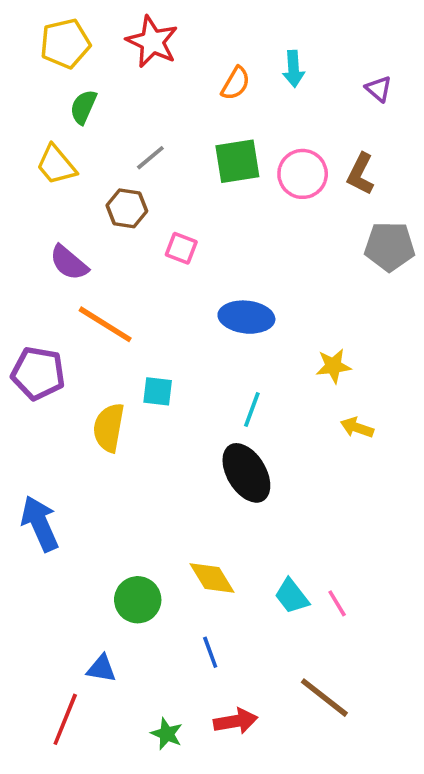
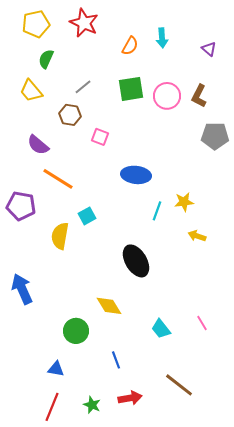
cyan square: (158, 391) -> (87, 216), turned -36
cyan line: (252, 409) -> (157, 211), moved
yellow diamond: (212, 578) -> (109, 306), moved
pink line: (337, 603) -> (202, 323), moved
red line: (65, 719) -> (52, 407), moved

